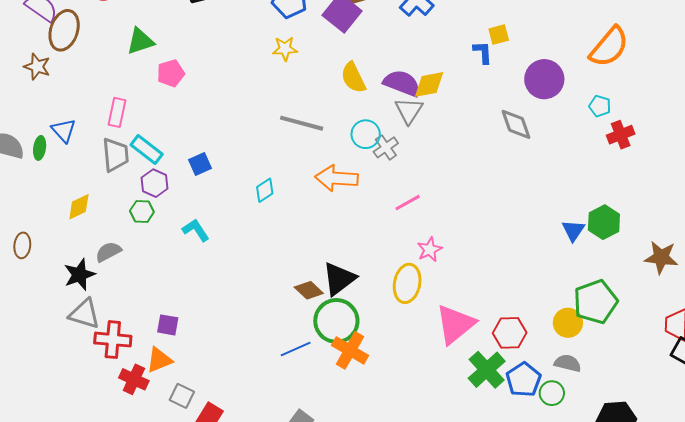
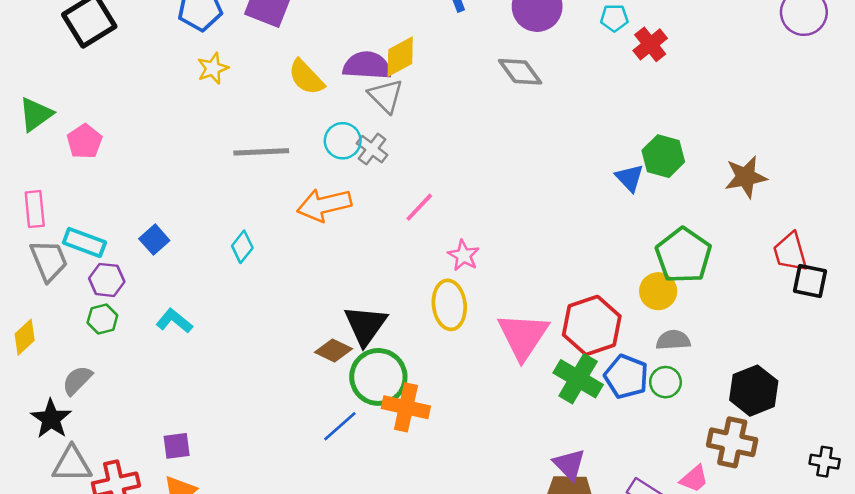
red hexagon: (510, 333) -> (592, 326), size x1.4

